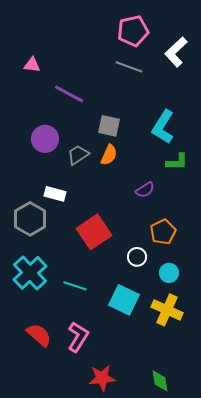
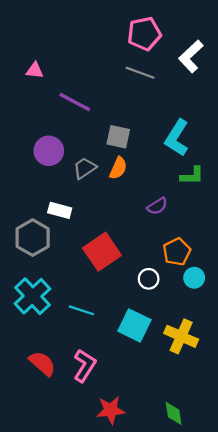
cyan circle: (169, 273) -> (194, 278), moved

